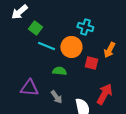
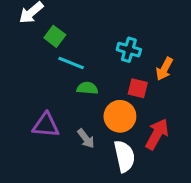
cyan cross: (85, 27) -> (129, 50), moved
orange circle: (71, 47) -> (120, 116), moved
green semicircle: (59, 71) -> (87, 88), moved

